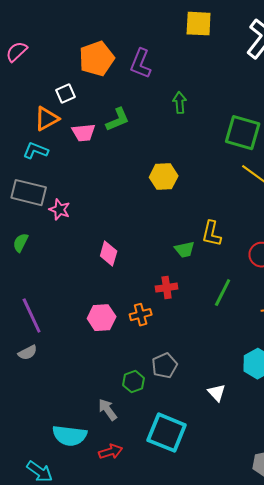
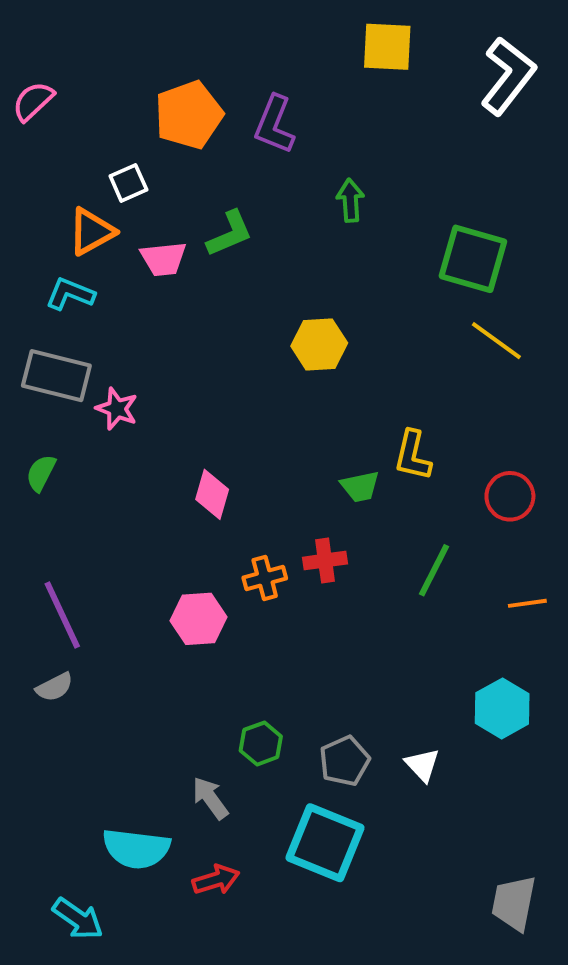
orange cross: (141, 315) -> (265, 578), moved
gray pentagon: (165, 366) -> (344, 761), moved

